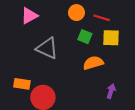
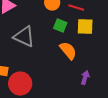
orange semicircle: (93, 63) -> (68, 51), turned 66

